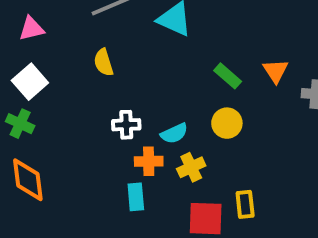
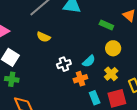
yellow semicircle: (103, 62) -> (44, 37), turned -32
yellow cross: (191, 167) -> (111, 74), moved
cyan rectangle: (136, 197) -> (95, 98), moved

